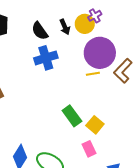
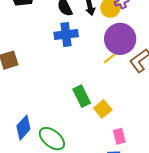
yellow line: (93, 74) -> (110, 58), turned -40
pink rectangle: (89, 149) -> (119, 136), moved

